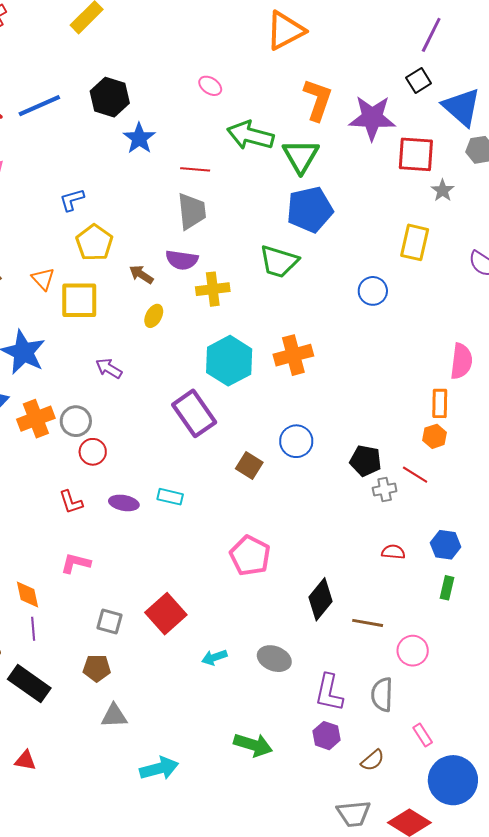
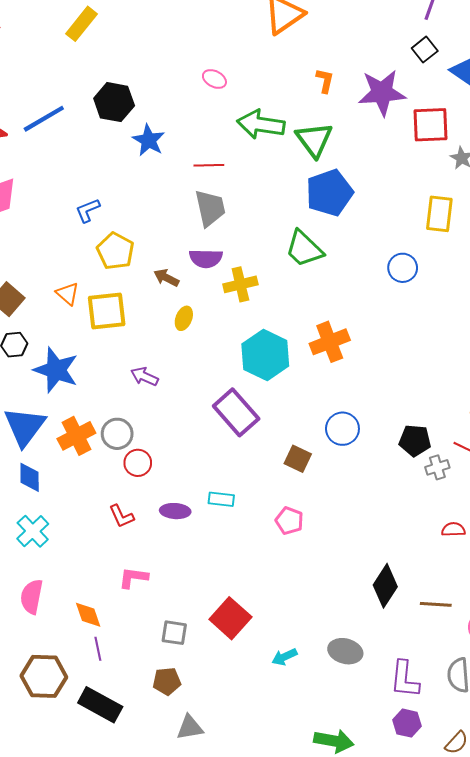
orange L-shape: (318, 100) -> (325, 81), size x0.6
green trapezoid: (279, 261) -> (304, 249), turned 33
pink pentagon: (250, 556) -> (289, 521), moved, size x0.7

